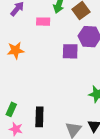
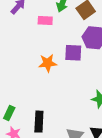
orange star: (16, 50) -> (48, 63), moved

